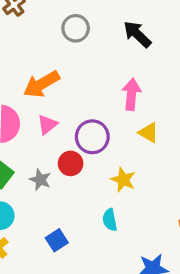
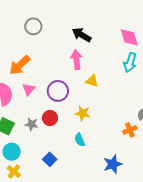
black arrow: (137, 34) -> (82, 35), moved
red circle: (71, 163) -> (50, 118), moved

